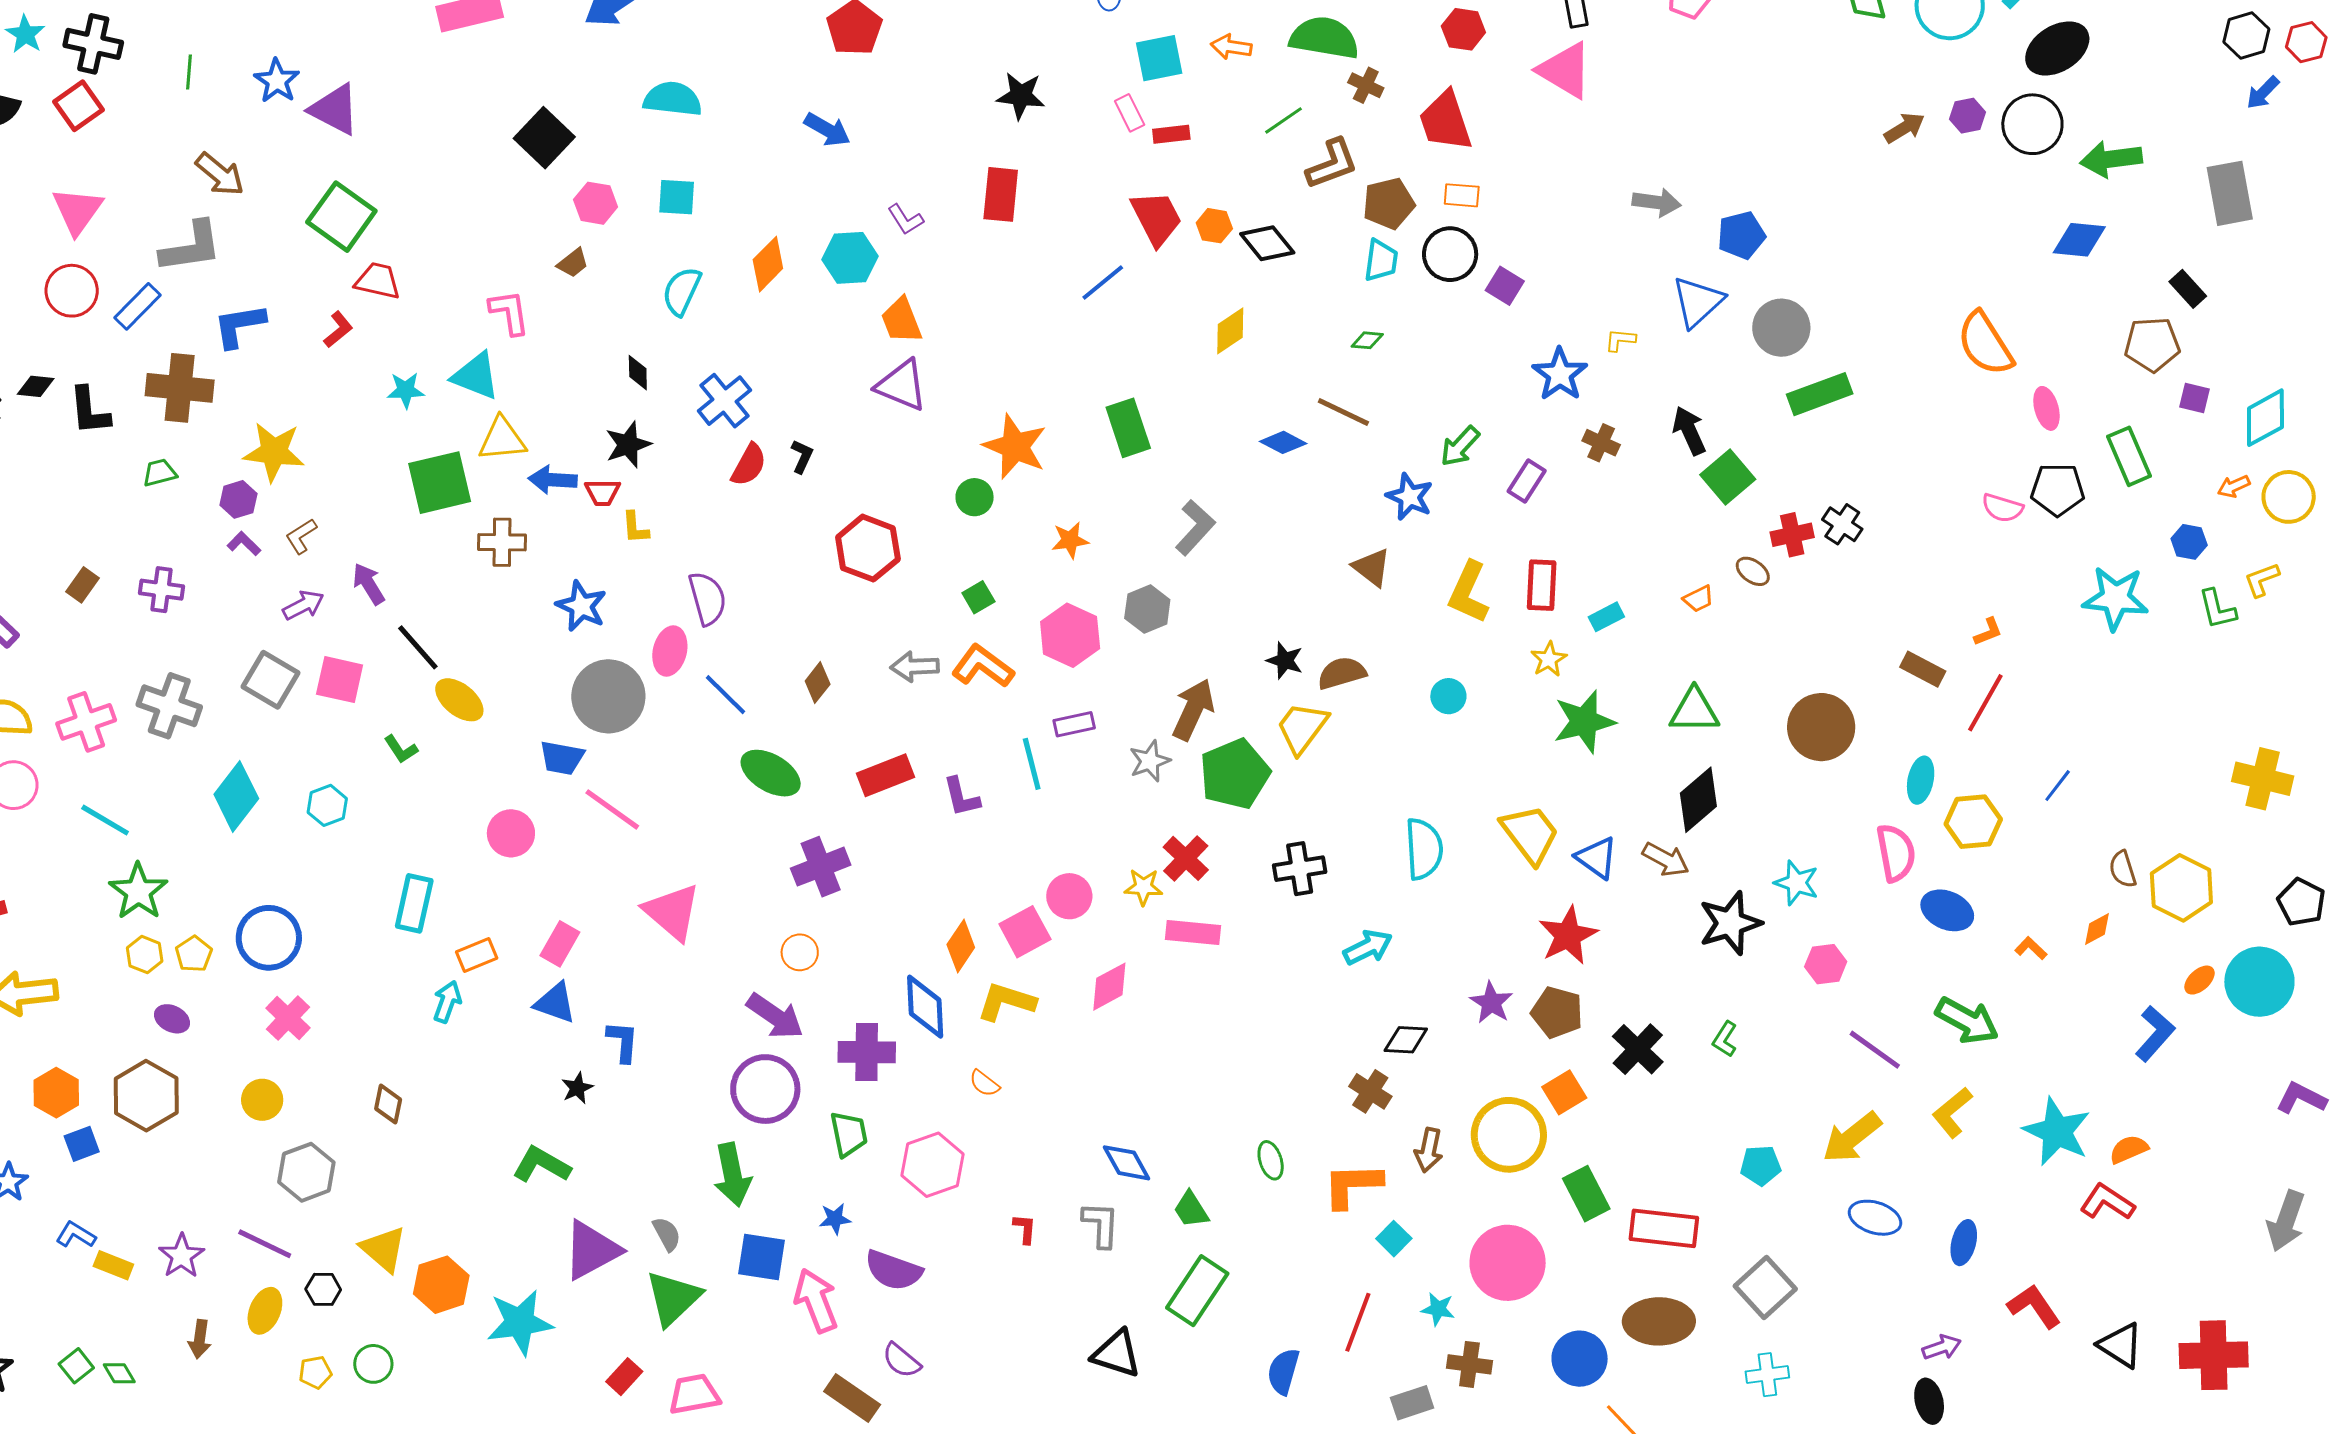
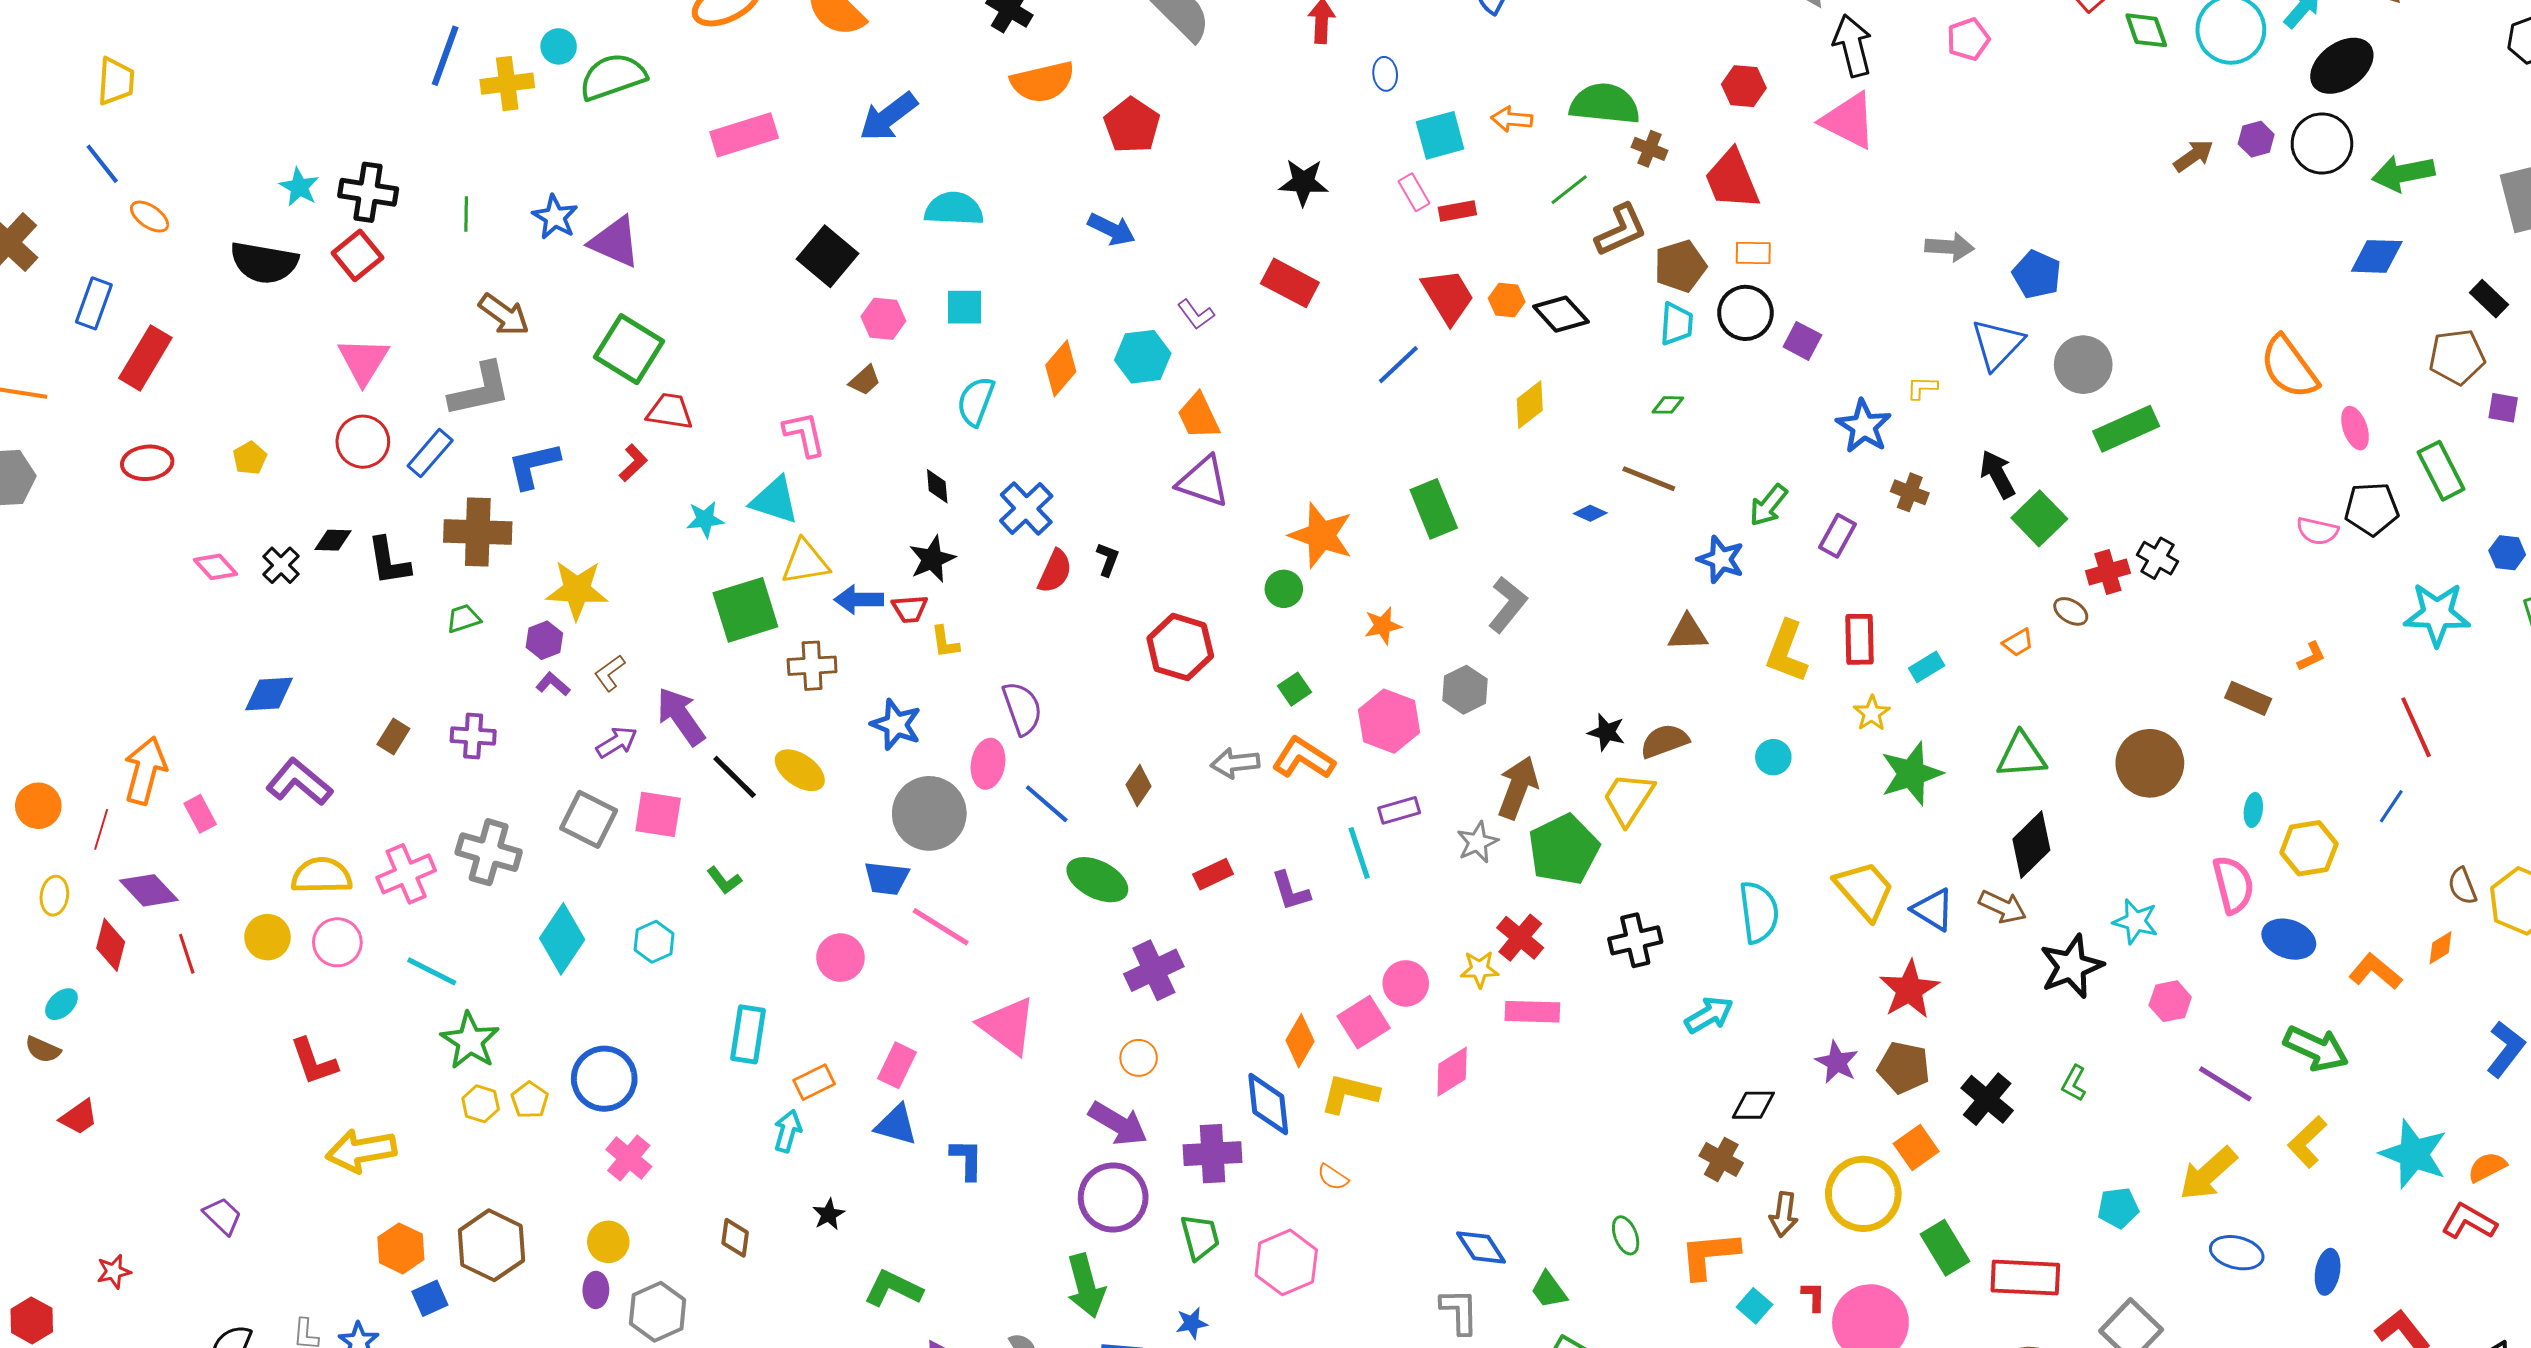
red rectangle: (1001, 194) -> (1290, 283), turned -64
blue pentagon: (1741, 235) -> (2037, 274), turned -30
blue diamond: (1283, 442) -> (1590, 513), size x0.7
brown triangle: (1372, 567) -> (1688, 633), turned -36
purple arrow: (369, 584) -> (681, 716), size x1.4
yellow ellipse: (459, 700) -> (800, 770), moved
red line: (1985, 703) -> (2416, 727), moved, turned -50
red rectangle: (886, 775) -> (1213, 874), size x0.7
cyan ellipse: (1921, 780) -> (2253, 810), size x0.7
orange L-shape: (2031, 948) -> (2375, 972), size x1.6
purple ellipse: (172, 1019) -> (596, 1290), moved, turned 68
black star: (577, 1088) -> (829, 1214), moved
red L-shape: (1025, 1229) -> (1814, 1296), moved

